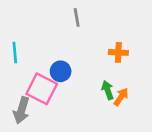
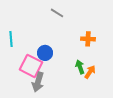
gray line: (77, 17) -> (57, 13), turned -48
gray arrow: (22, 110) -> (38, 82), moved

